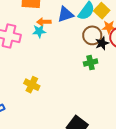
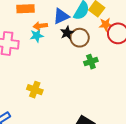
brown circle: (92, 35) -> (80, 38), moved
black star: (102, 43) -> (67, 33), moved

